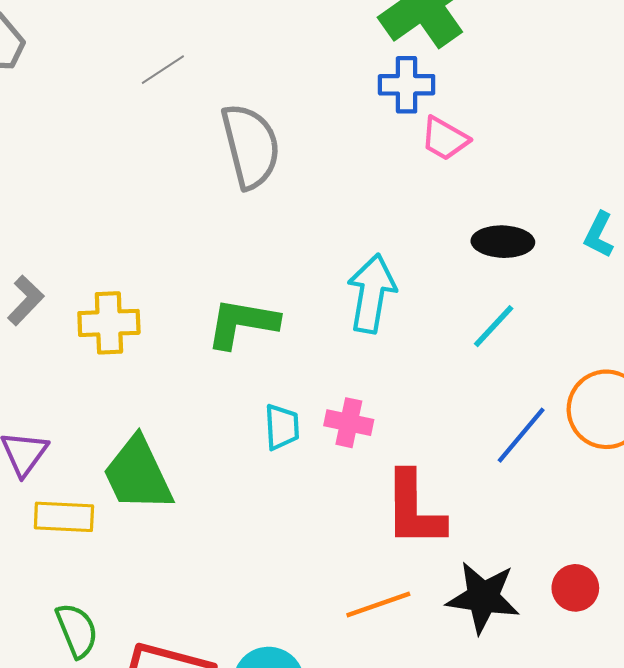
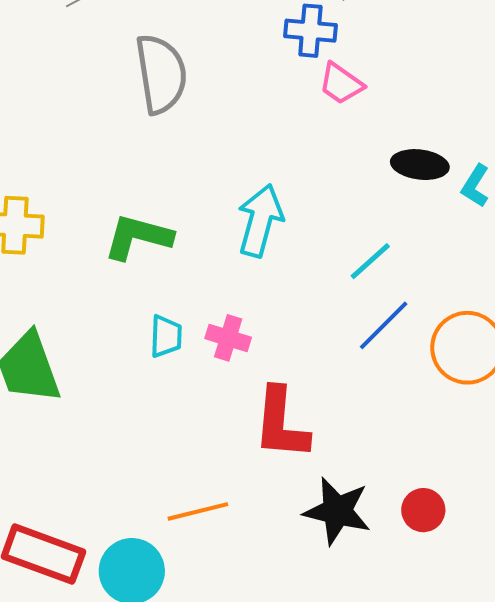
black ellipse: (503, 242) -> (420, 165), moved
blue line: (521, 435) -> (384, 325), moved
orange line: (378, 605) -> (198, 511), moved

